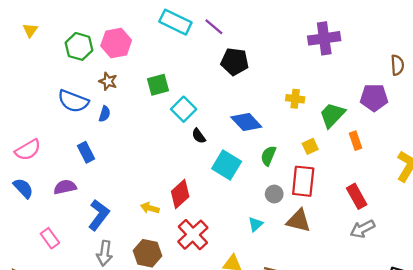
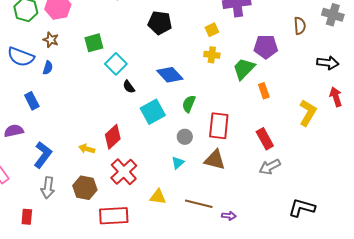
purple pentagon: (374, 98) -> (266, 47), moved
yellow square: (310, 146) -> (212, 30), moved
cyan square: (227, 165) -> (153, 112), turned 30
gray circle: (274, 194) -> (185, 137), moved

